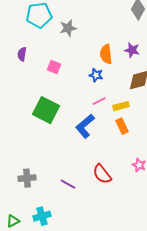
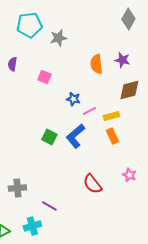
blue star: (96, 75) -> (73, 99), moved
green square: (46, 110) -> (49, 137), moved, size x0.6
purple line: (68, 184) -> (49, 206), moved

